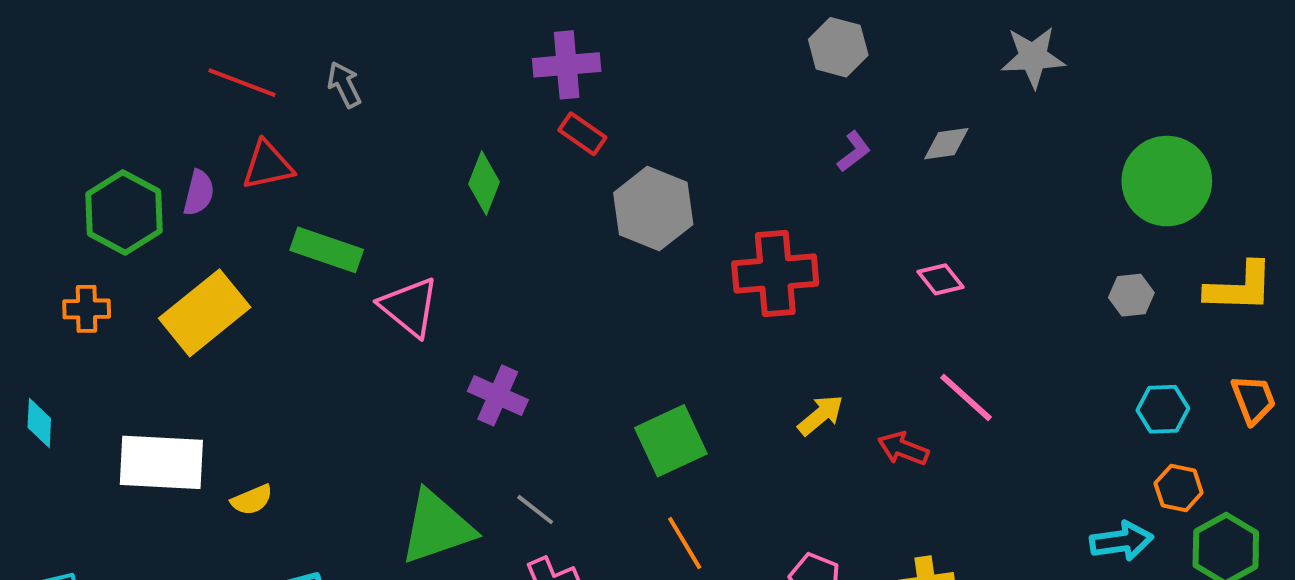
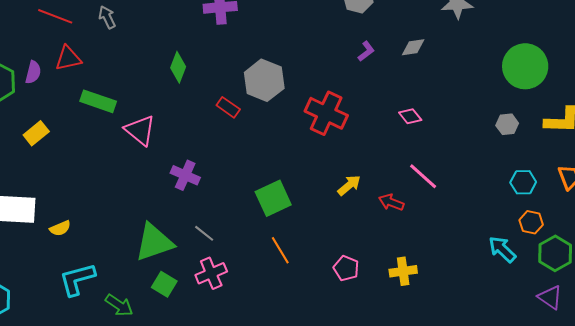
red rectangle: (582, 134) -> (228, 107), moved
red cross: (775, 273) -> (326, 113), turned 30
yellow rectangle: (205, 313) -> (36, 133), size x0.6
cyan arrow: (1122, 541) -> (502, 249), turned -128

